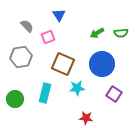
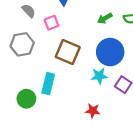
cyan star: (77, 88) -> (99, 76), moved
green circle: (15, 99) -> (26, 99), moved

